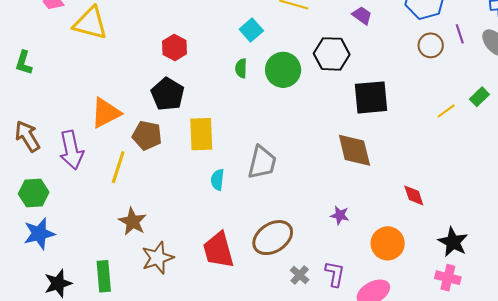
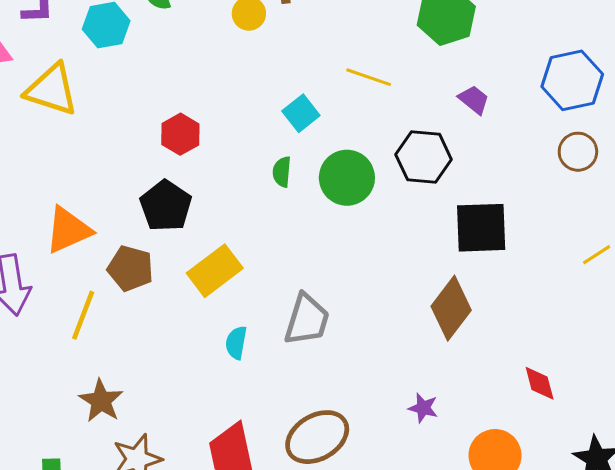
yellow rectangle: (201, 134) -> (215, 271), turned 52
brown diamond: (354, 150) -> (451, 308), turned 48

